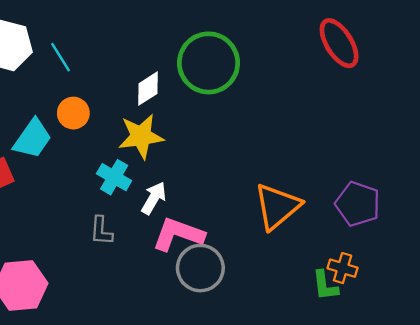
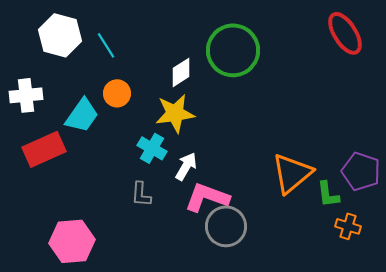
green L-shape: (325, 286) -> (328, 194), moved

